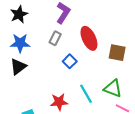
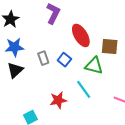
gray rectangle: (55, 38) -> (43, 58), moved, turned -40
green triangle: (113, 88) -> (94, 66), moved

